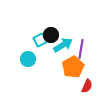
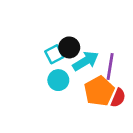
cyan circle: (28, 59) -> (58, 80), moved
red semicircle: (87, 86) -> (118, 98), moved

